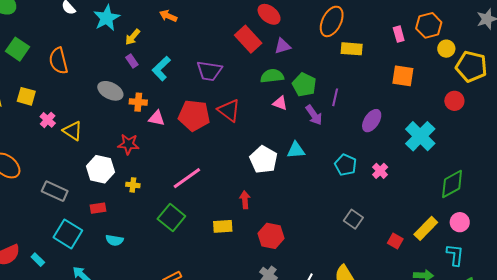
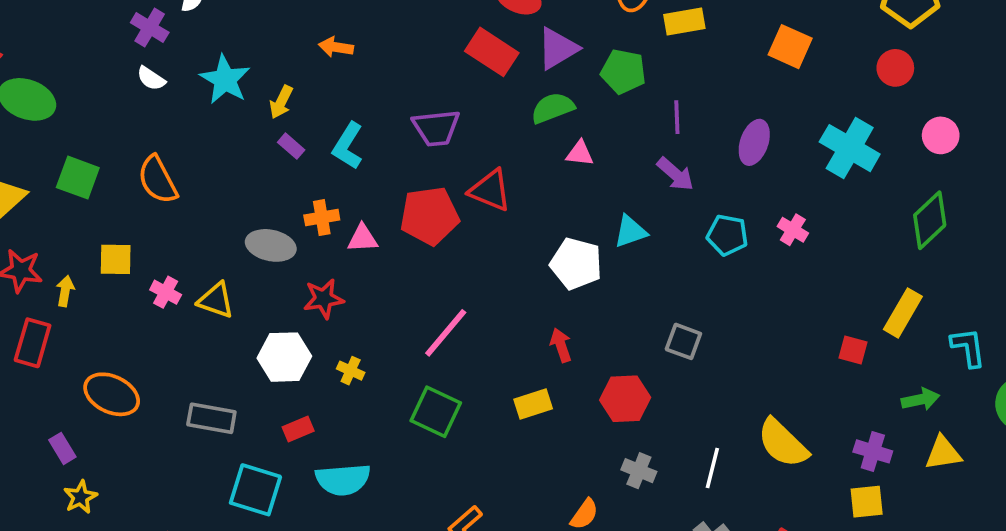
purple triangle: (283, 46) -> (558, 49), size x1.4
orange square: (403, 76) -> (790, 47), turned 30
green pentagon: (304, 85) -> (623, 72), moved
gray ellipse: (110, 91) -> (271, 245), moved
purple arrow: (314, 115) -> (675, 174), moved
yellow cross: (133, 185) -> (351, 371), turned 32
gray square: (353, 219) -> (683, 341), moved
pink circle: (460, 222) -> (941, 135), moved
cyan semicircle: (114, 240) -> (343, 480), size x1.6

